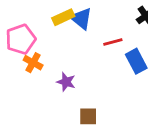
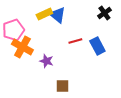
red line: (113, 42) -> (75, 41), moved
orange cross: (33, 63) -> (22, 47), size x1.5

